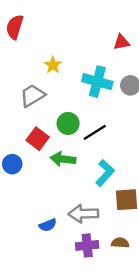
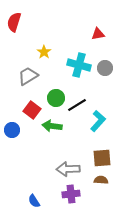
cyan L-shape: (105, 173) -> (98, 121), moved
blue semicircle: (48, 225) -> (34, 201), moved, turned 80
brown semicircle: (120, 243) -> (101, 180), moved

